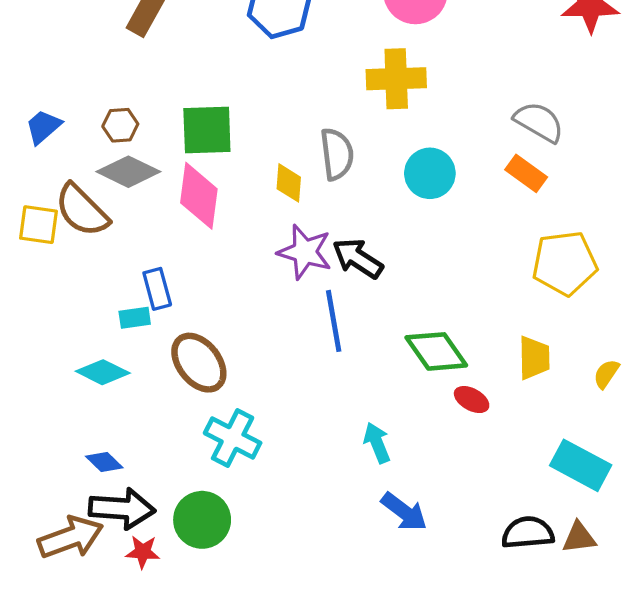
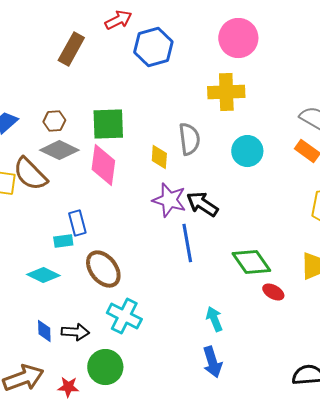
blue diamond: (104, 462) -> (44, 331), turned 45
black arrow: (122, 509) -> (75, 332), moved, size x0.7
blue arrow: (404, 512) -> (212, 362), moved, turned 36

